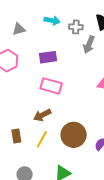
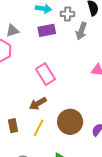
gray triangle: (19, 29) -> (12, 31), moved
purple rectangle: (48, 57) -> (47, 30), moved
pink rectangle: (51, 86) -> (45, 74), turned 45

